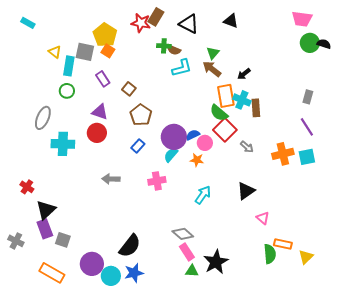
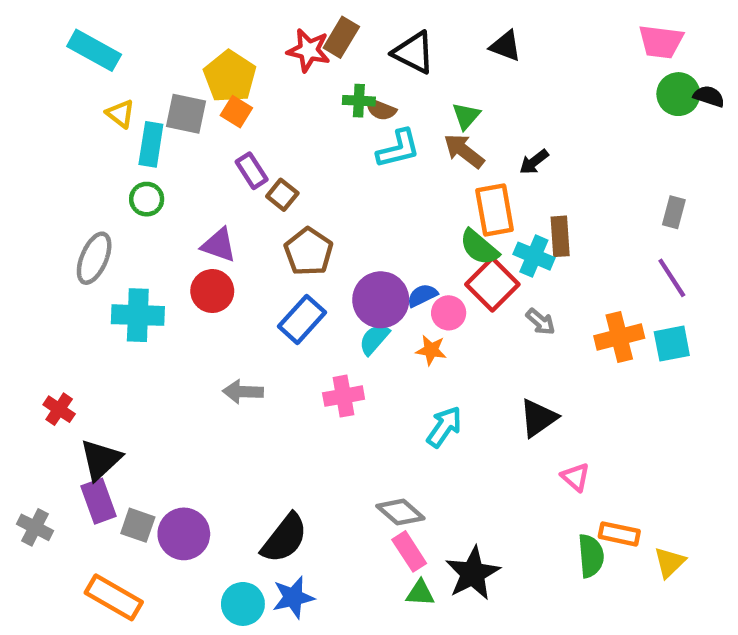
cyan rectangle: (28, 23) -> (94, 50), moved, size x1.6
purple rectangle: (103, 79) -> (252, 171), moved
cyan cross: (242, 100) -> (534, 256), moved
blue rectangle: (138, 146) -> (302, 319), size x1.5
purple circle: (92, 264) -> (184, 534), moved

